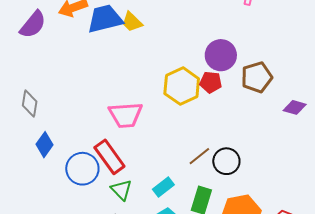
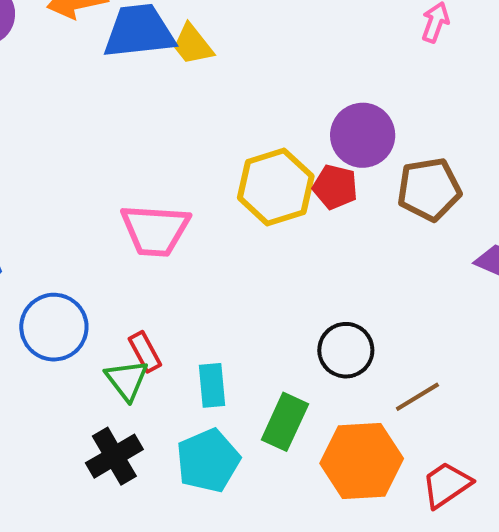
brown line: (199, 156) -> (417, 397), moved
red rectangle: (109, 157) -> (145, 352), moved, size x0.6
cyan rectangle: (163, 187) -> (212, 385), turned -65

